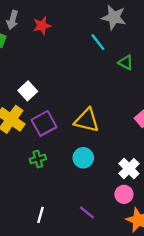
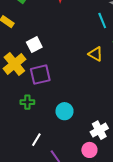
yellow triangle: (87, 120) -> (96, 54), moved, size x0.7
white line: (40, 215) -> (36, 140), moved

